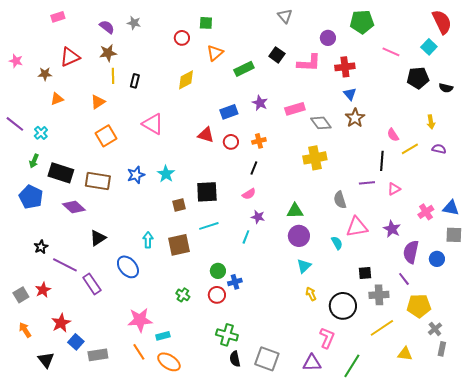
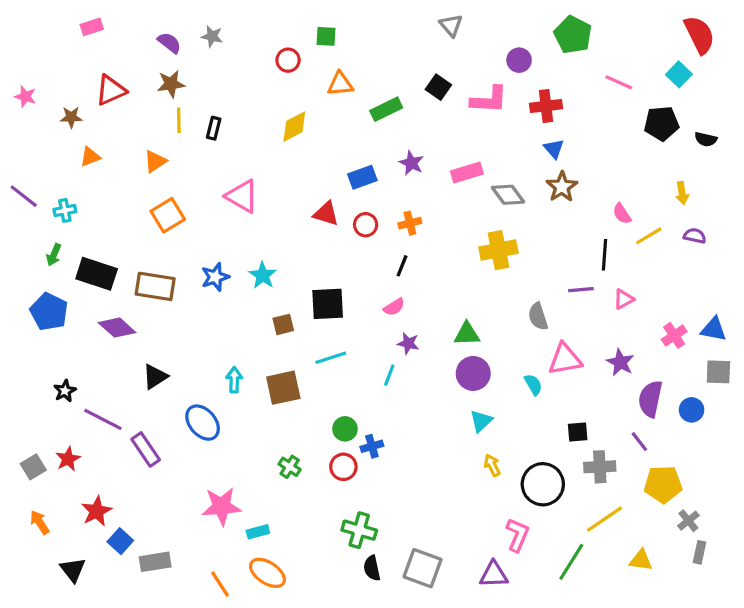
green pentagon: (362, 22) -> (573, 35), turned 30
orange triangle: (215, 53) -> (340, 84), turned 36
cyan cross: (41, 133) -> (65, 210), turned 32
orange line: (139, 352) -> (220, 584), moved
green line: (352, 366) -> (571, 562), moved

